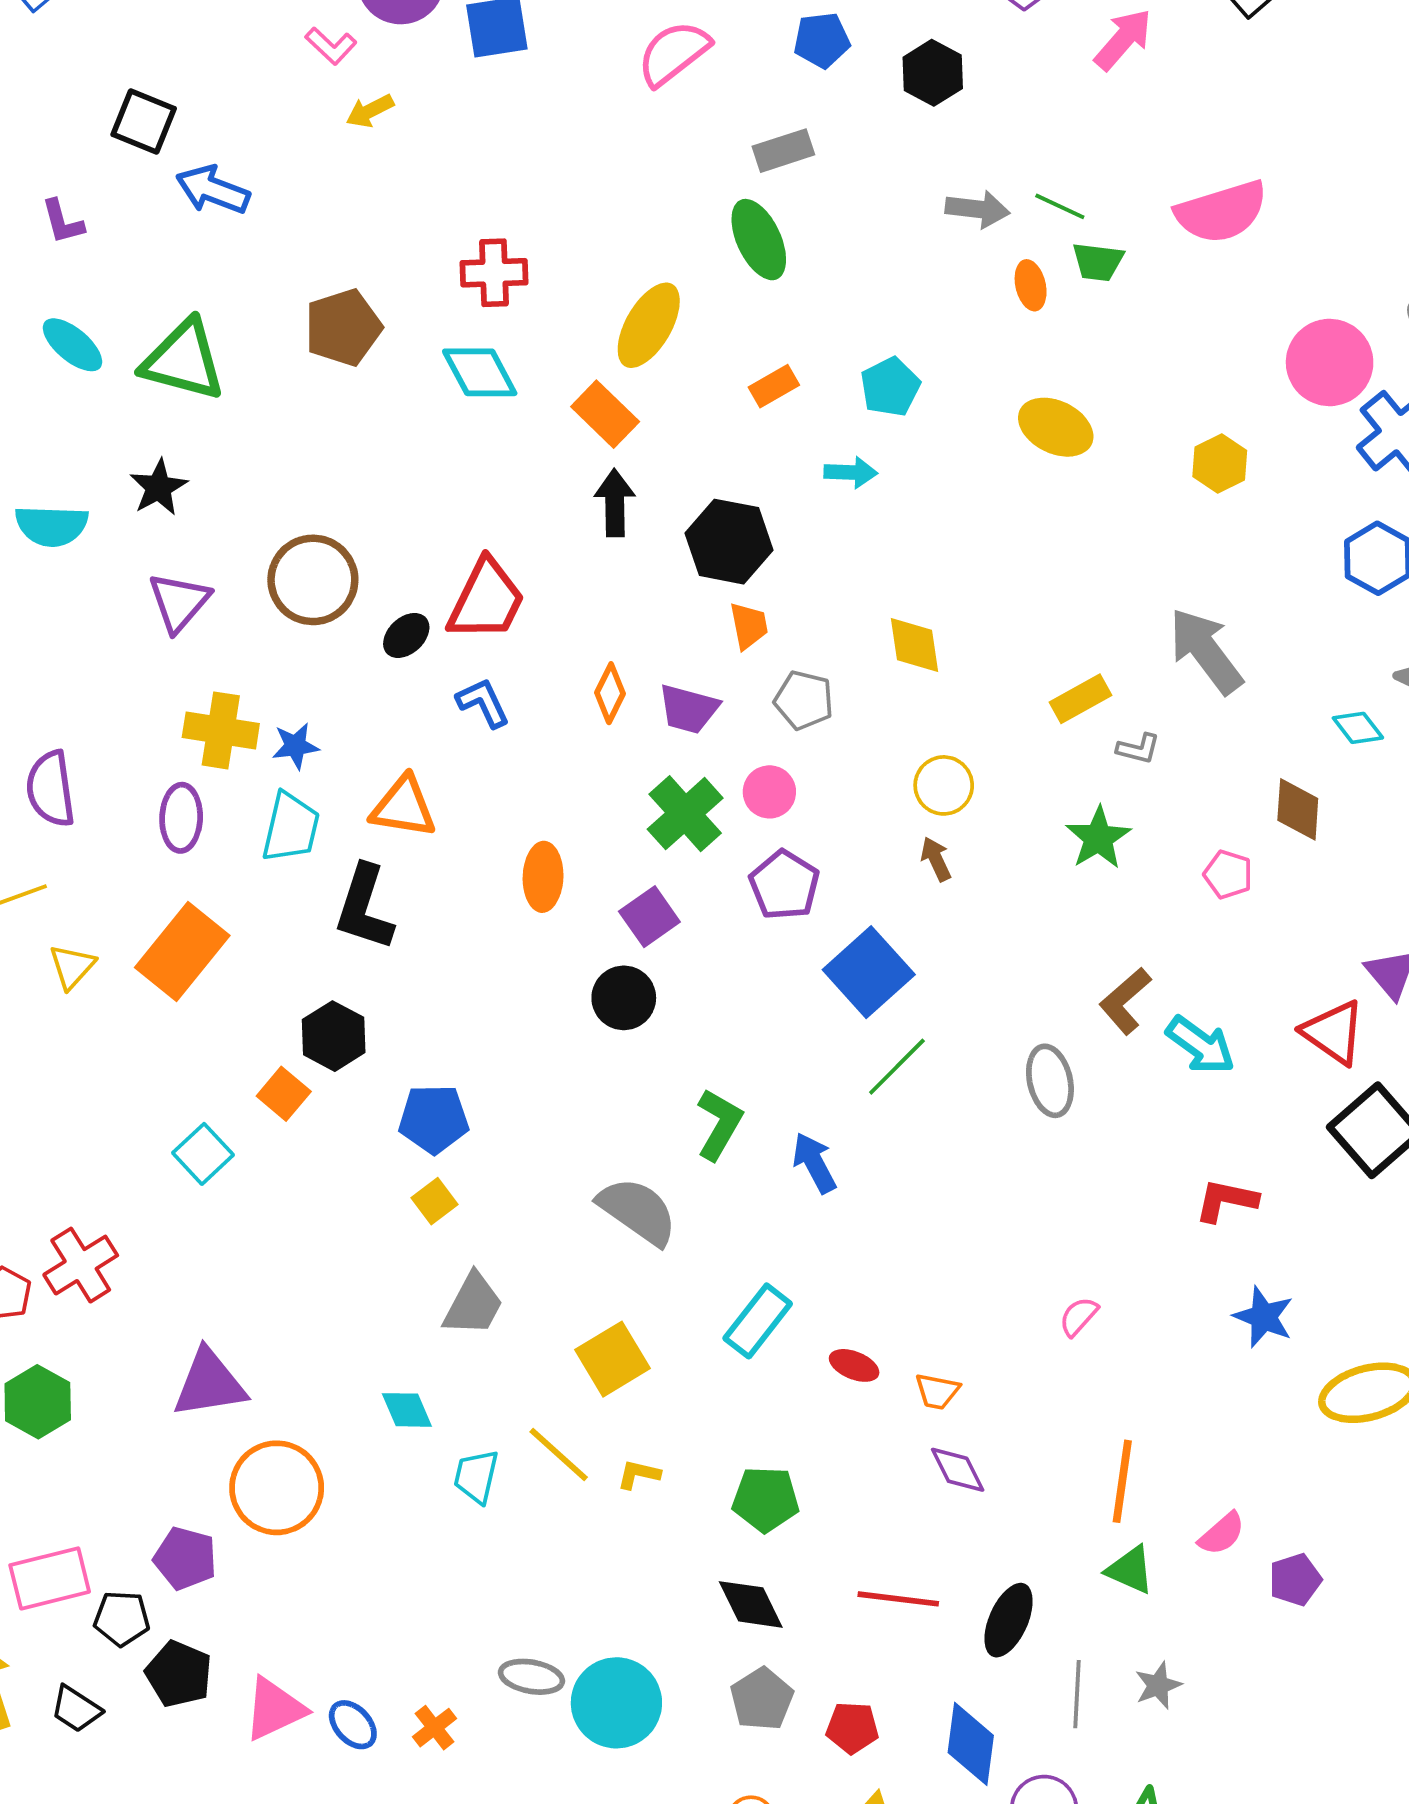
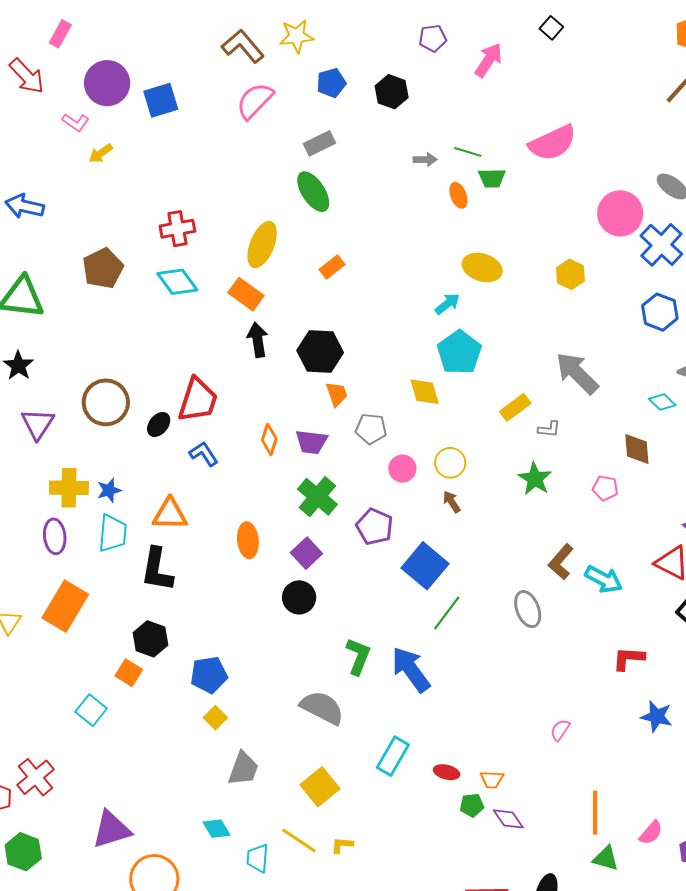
gray arrow: (978, 209) -> (425, 160), size x0.7
cyan pentagon: (890, 387) -> (459, 352), moved, size x1.4
cyan arrow: (851, 472) -> (447, 304), moved, turned -32
pink circle: (769, 792) -> (402, 469), moved
blue arrow: (814, 1163) -> (411, 669), size x1.5
green pentagon: (766, 1499) -> (472, 805), moved, size x0.7

